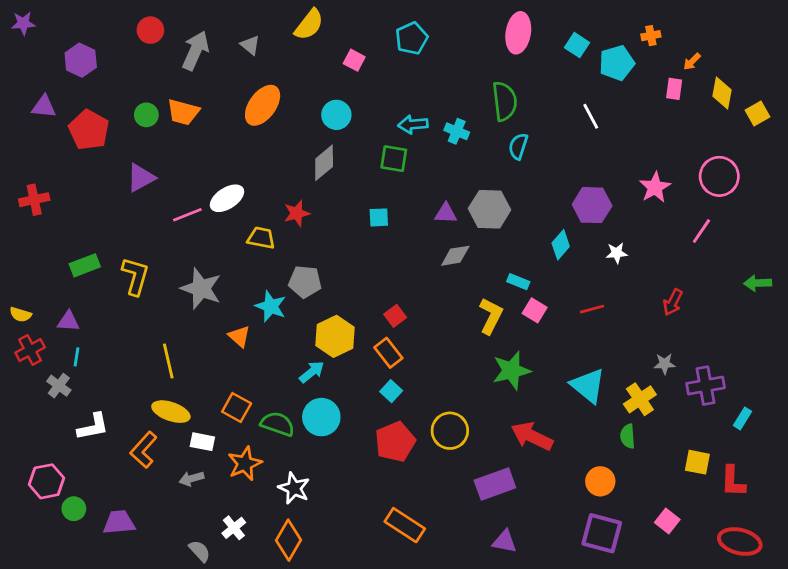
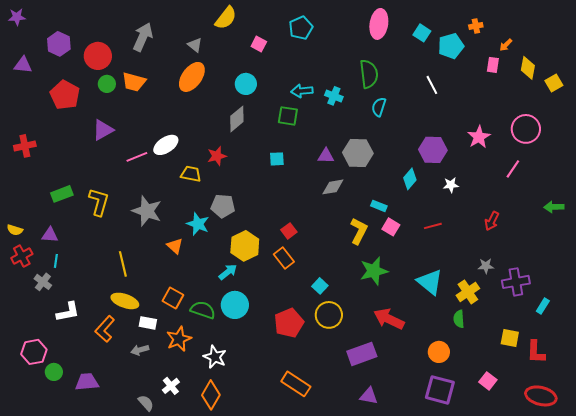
red circle: (150, 30) -> (98, 56), moved, size x1.4
gray triangle: (250, 45) -> (195, 45), moved
purple triangle: (44, 107) -> (23, 65), moved
cyan square: (391, 391) -> (320, 286), moved

